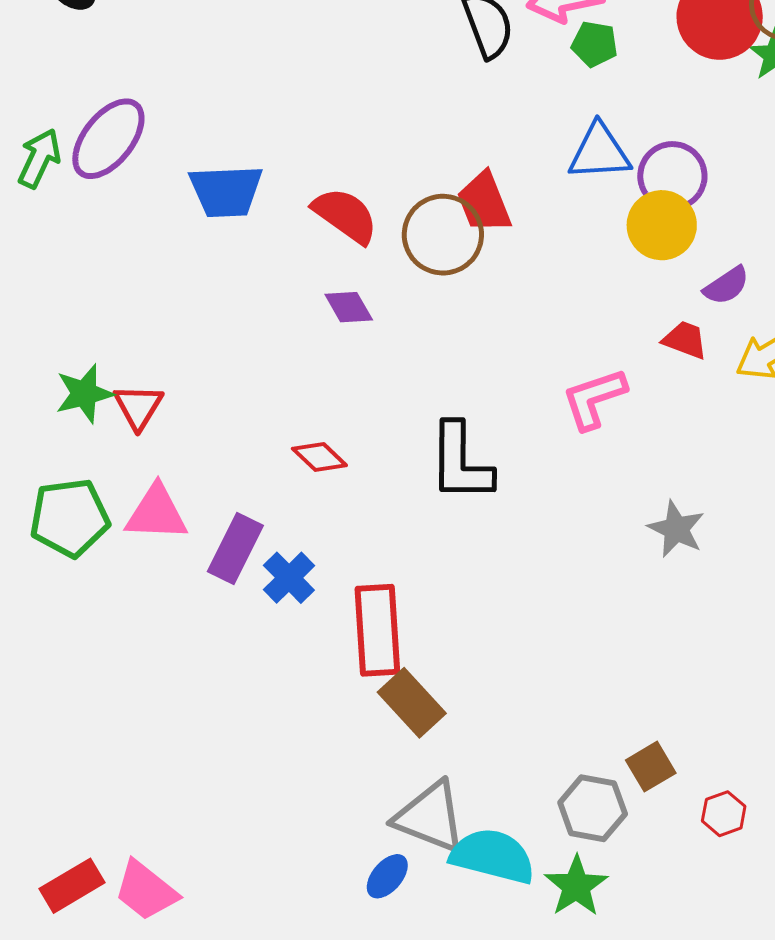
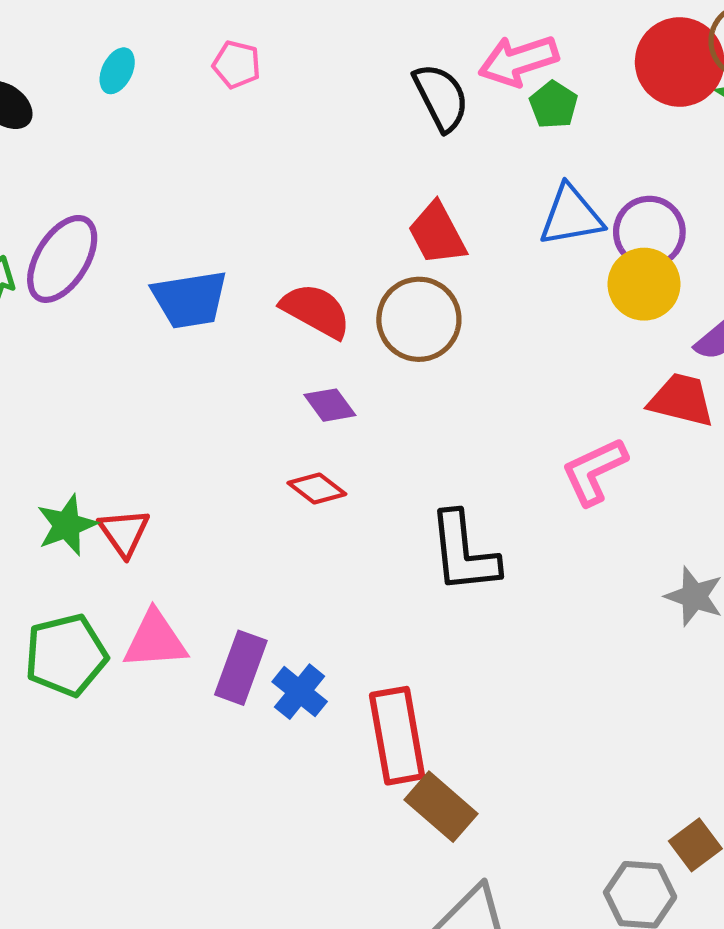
green pentagon: (594, 44) -> (554, 105), turned 30
red trapezoid: (484, 202) -> (437, 234), moved
red trapezoid: (685, 340) -> (681, 400), size x1.4
red diamond: (319, 457) -> (317, 489), moved

